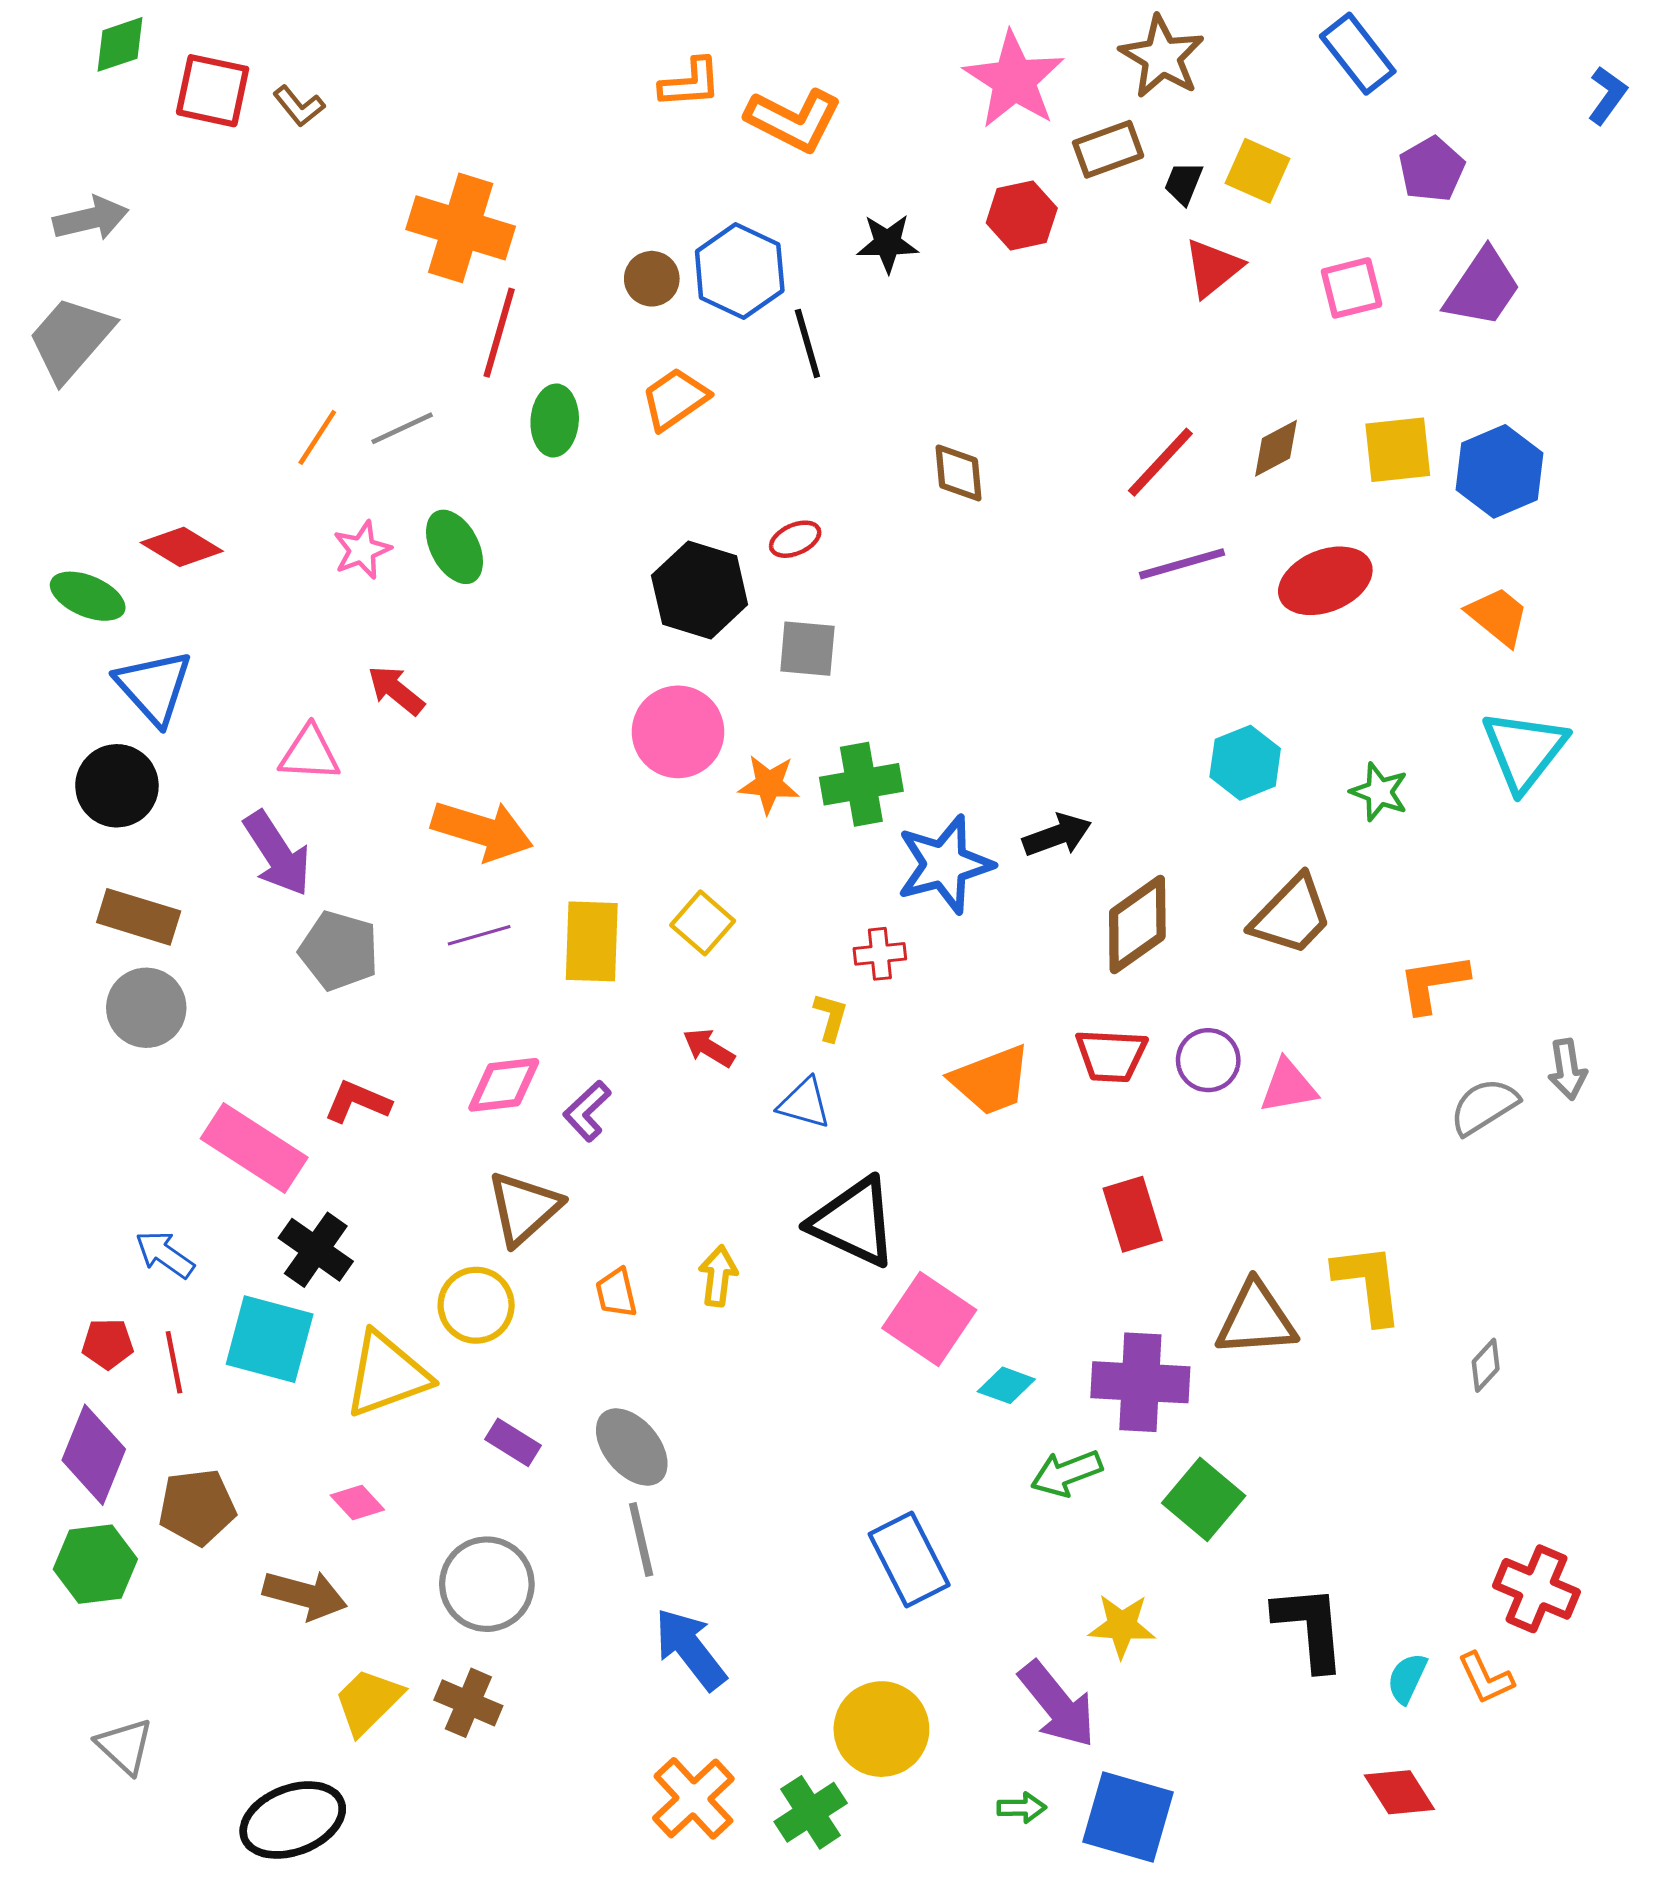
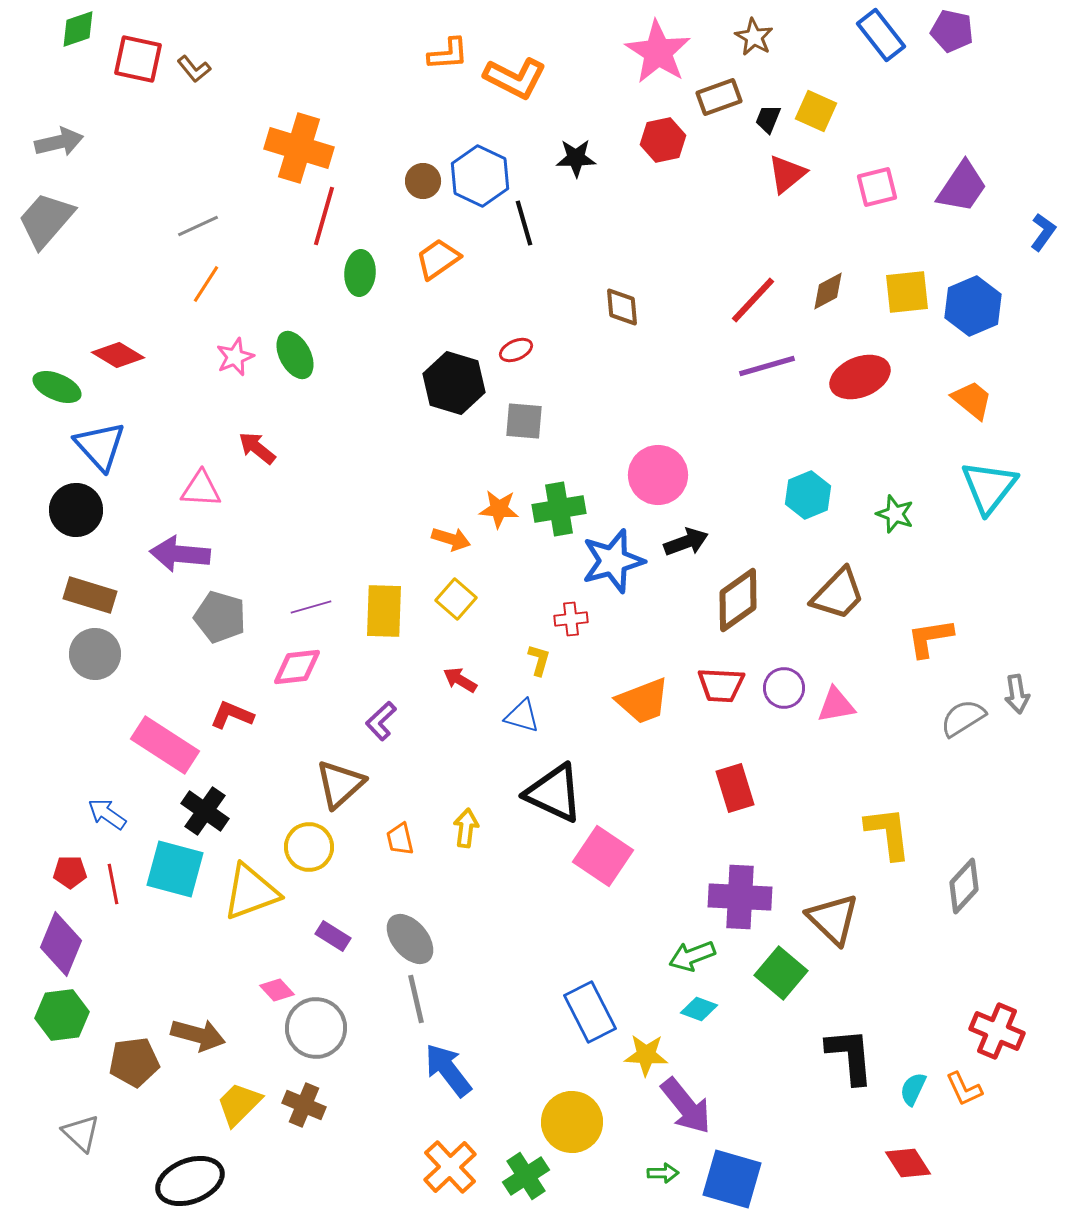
brown star: (1162, 57) -> (754, 37), size x0.7
blue L-shape: (1607, 95) -> (1043, 232), moved
purple pentagon: (1432, 169) -> (952, 31), moved, turned -30
gray line: (402, 428) -> (198, 226), moved
pink circle: (678, 732) -> (658, 475), moved
orange arrow: (482, 830) -> (451, 539), moved, size x0.6
purple arrow: (277, 854) -> (180, 554), turned 128
pink diamond: (504, 1085) -> (297, 667), moved
brown triangle: (1256, 1319) -> (833, 919), moved, turned 48
gray diamond: (1486, 1365) -> (964, 886), size x1.6
cyan diamond: (1006, 1385) -> (699, 1009), moved
pink diamond: (357, 1502) -> (277, 990), moved
brown pentagon: (197, 1507) -> (134, 1062), moved
yellow star: (1122, 1626) -> (646, 1055), moved

